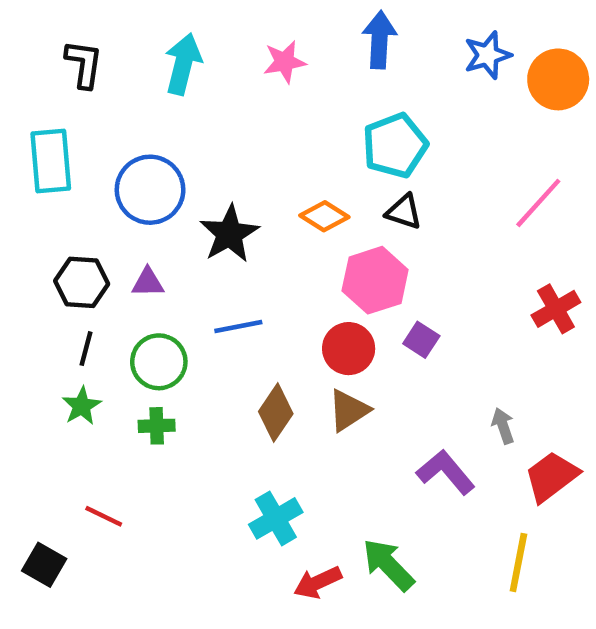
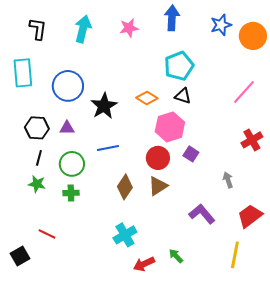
green star: (82, 406) -> (37, 184), turned -30
gray arrow: (503, 426) -> (228, 180), moved
black square: (44, 565) -> (20, 256), turned 30
green arrow: (388, 565) -> (176, 256), size x0.6

